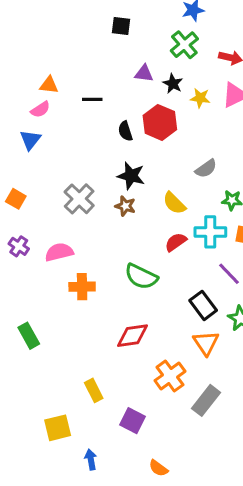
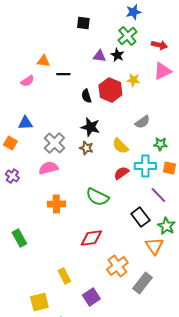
black star: (173, 84) -> (117, 55), moved
orange triangle: (49, 85) -> (43, 61), moved
yellow star: (200, 98) -> (133, 80), moved
blue triangle: (30, 140) -> (25, 123), moved, turned 49
pink semicircle: (59, 252) -> (48, 168), moved
orange triangle: (206, 343) -> (154, 246), moved
purple square: (133, 421) -> (91, 297), turned 30

